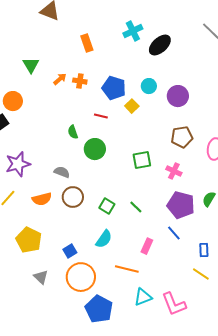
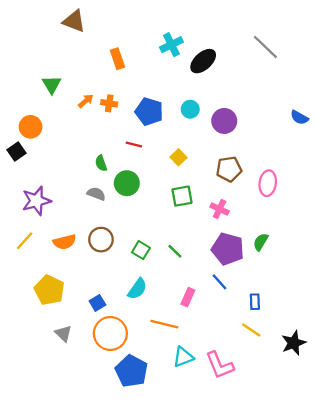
yellow square: (132, 106) -> (178, 157), moved
gray semicircle: (62, 172) -> (96, 194), moved

